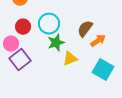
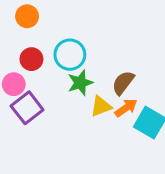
brown semicircle: (85, 29) -> (123, 83), moved
orange arrow: (98, 41) -> (126, 108), moved

